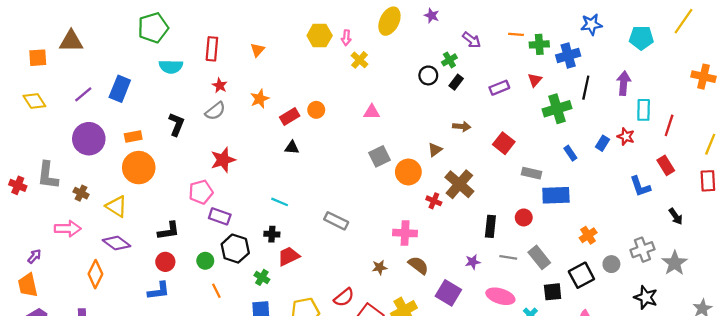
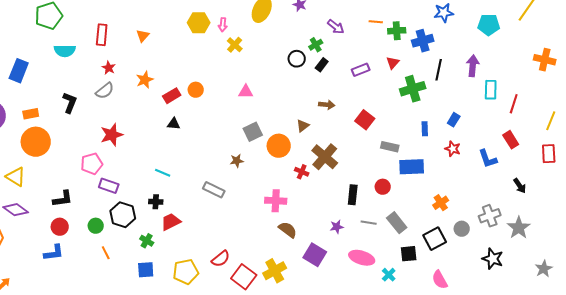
red star: (626, 136) -> (453, 149), moved
blue rectangle: (570, 153) -> (425, 129), turned 32
brown star: (379, 267) -> (237, 161), moved

